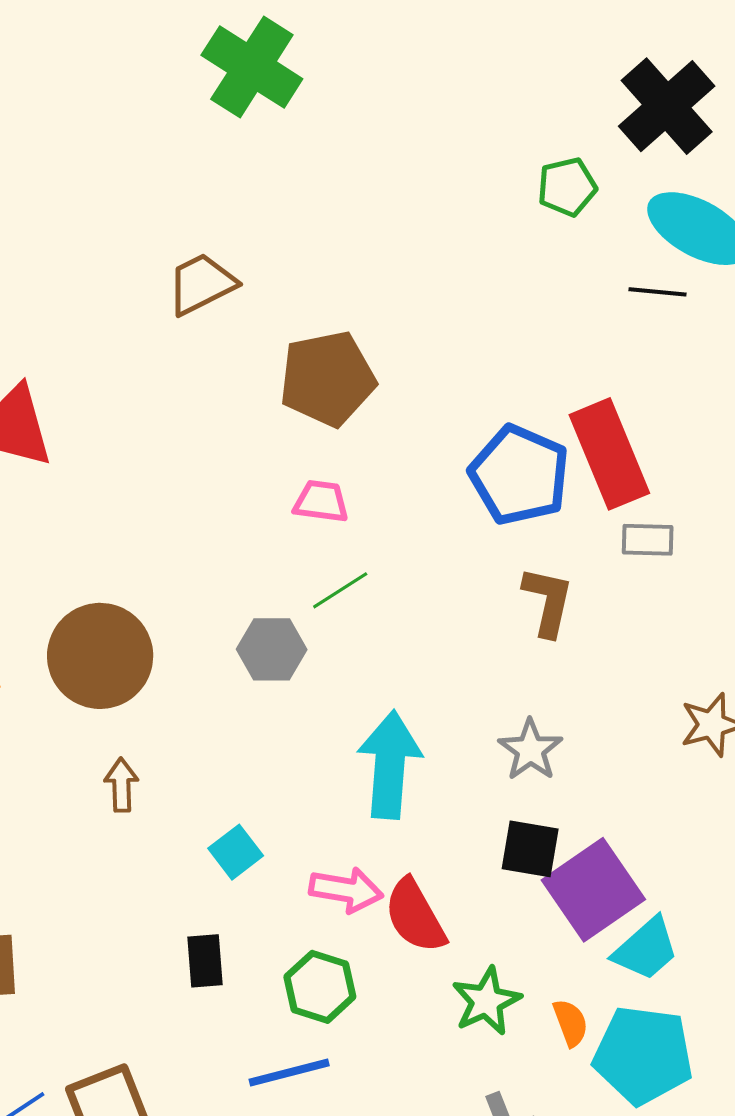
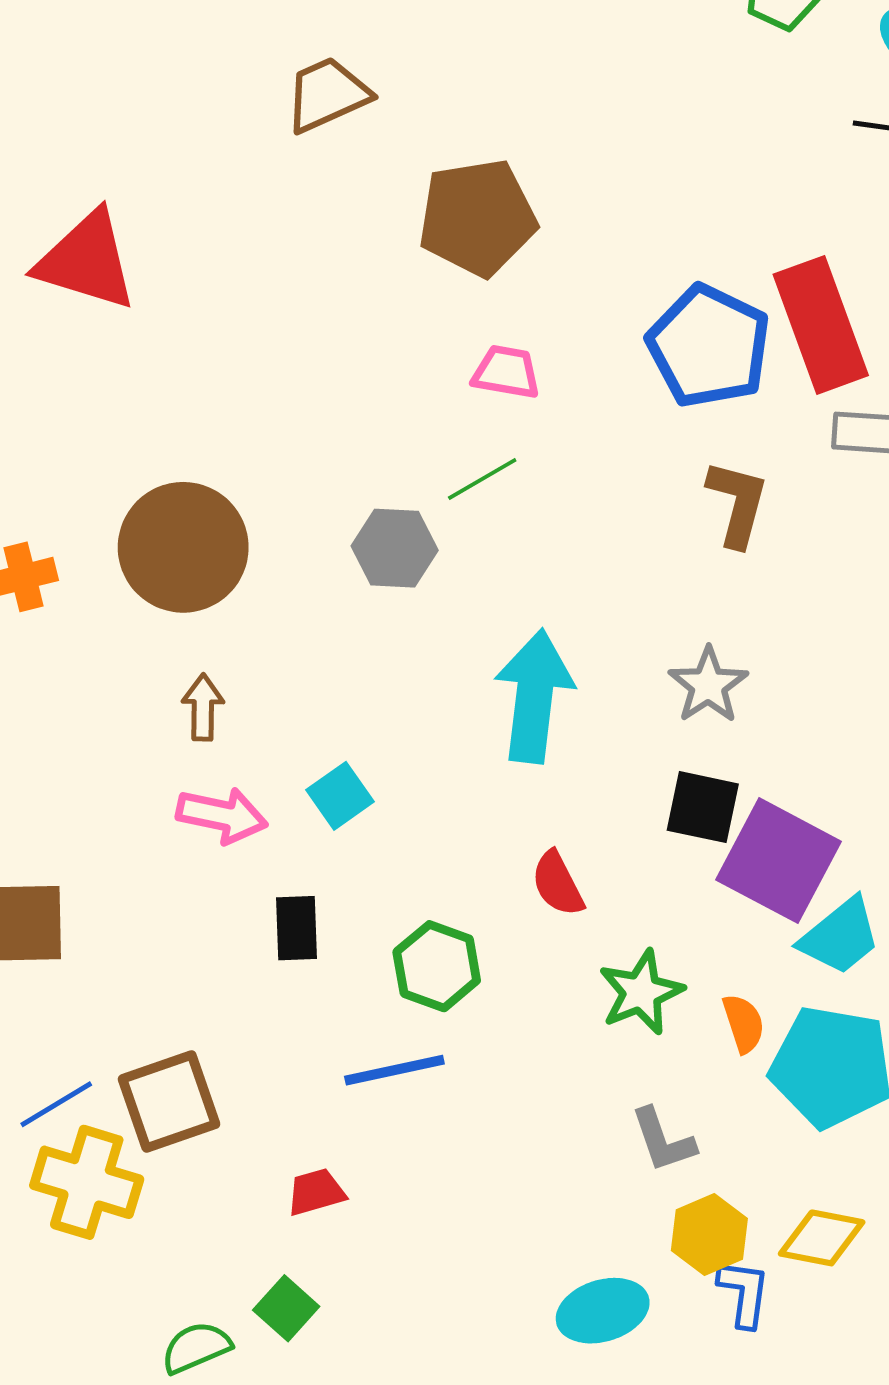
pink trapezoid: (321, 501) -> (506, 372), moved
pink arrow: (346, 890) -> (222, 815), moved
purple square: (593, 890) -> (779, 861), turned -30
red semicircle: (415, 916) -> (558, 884), size x0.7

